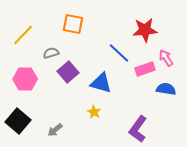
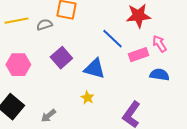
yellow line: (23, 35) -> (16, 21), turned 35
gray semicircle: (51, 53) -> (44, 25), moved

